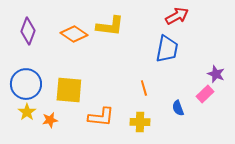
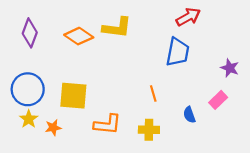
purple star: (216, 74) -> (230, 68), moved

